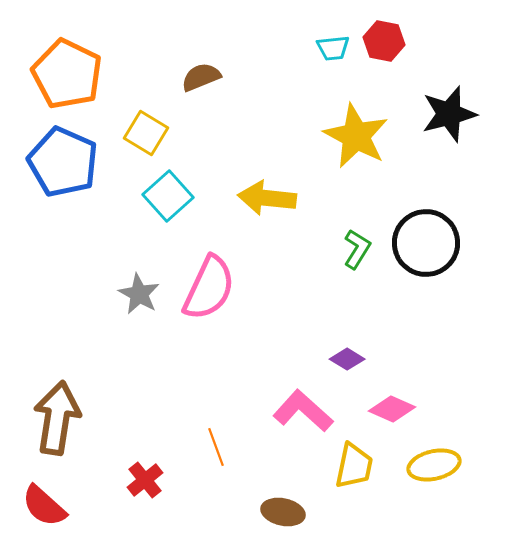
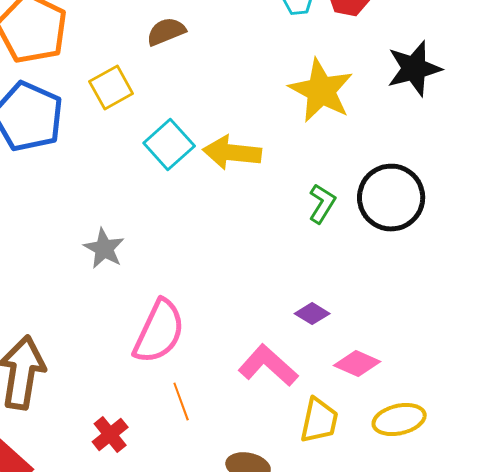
yellow square: (146, 133) -> (111, 88), turned 30
cyan square: (168, 196) -> (169, 145), moved
pink semicircle: (209, 288) -> (159, 332), moved

